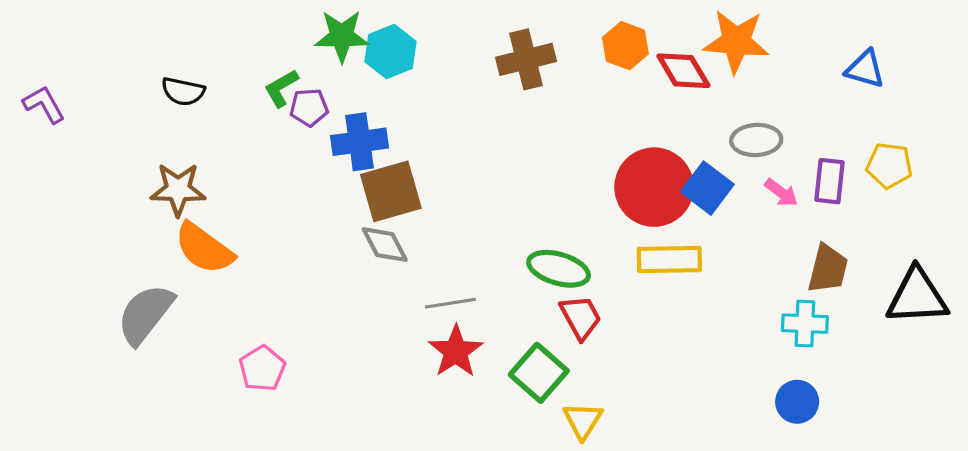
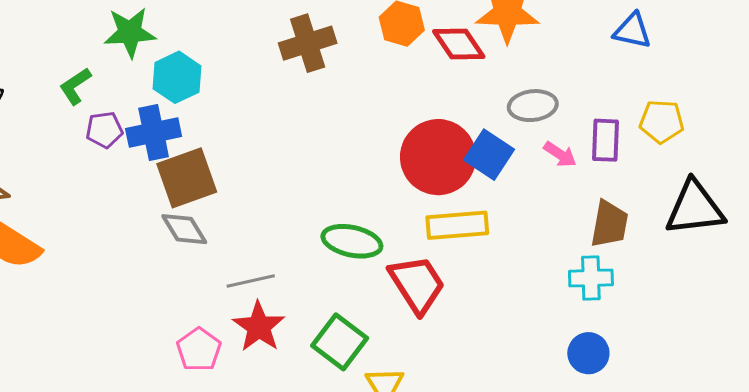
cyan hexagon: (390, 52) -> (177, 77), moved
purple pentagon: (309, 107) -> (104, 130), moved
black triangle: (917, 297) -> (695, 208), moved
red trapezoid: (581, 317) -> (417, 284), moved, size x1.4
pink pentagon: (262, 369) -> (199, 350), moved

